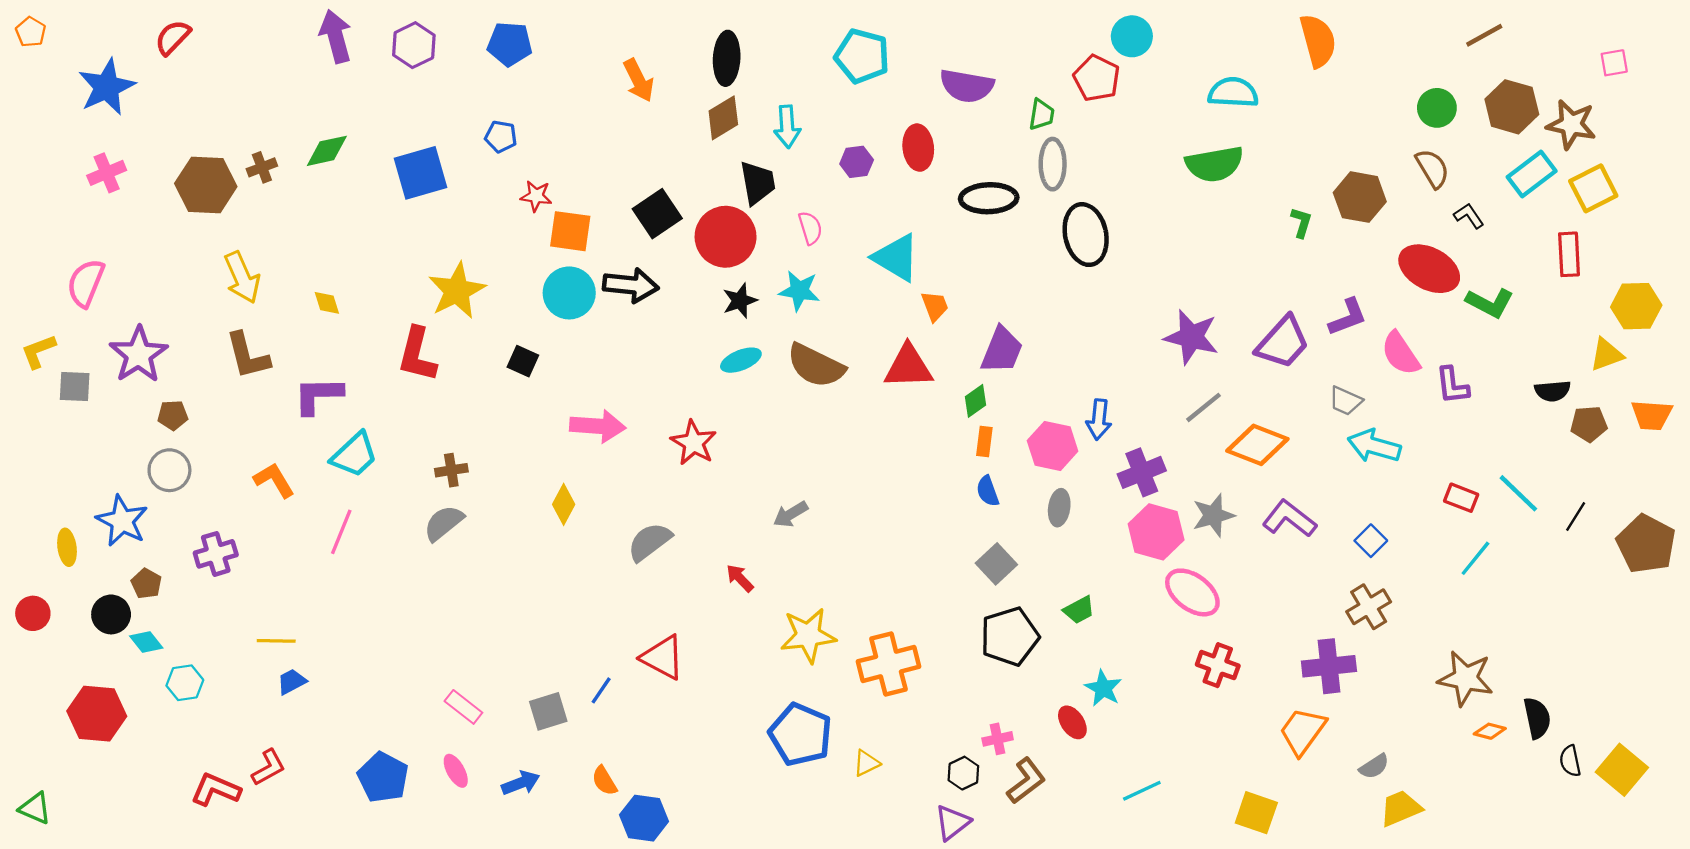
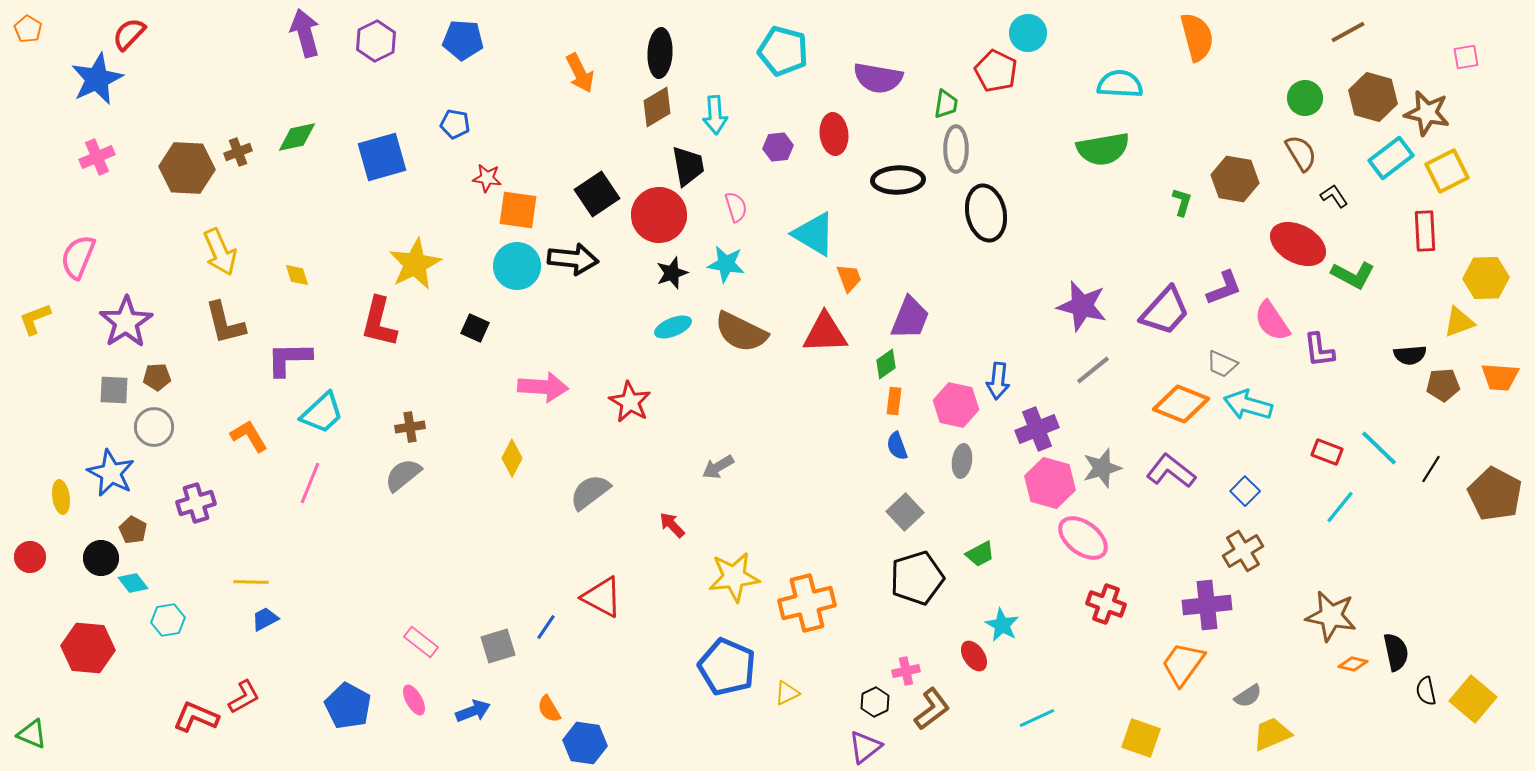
red semicircle: (173, 37) -> (129, 34), moved
gray square: (75, 387) -> (114, 390), moved
orange diamond: (1257, 445) -> (1181, 404), moved

